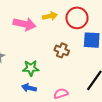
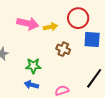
yellow arrow: (50, 16) -> (50, 27), moved

